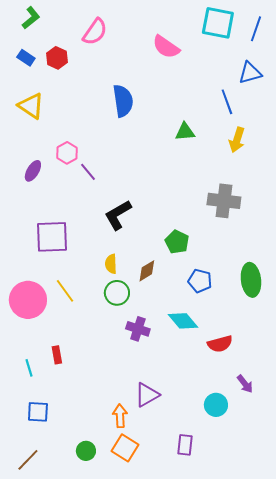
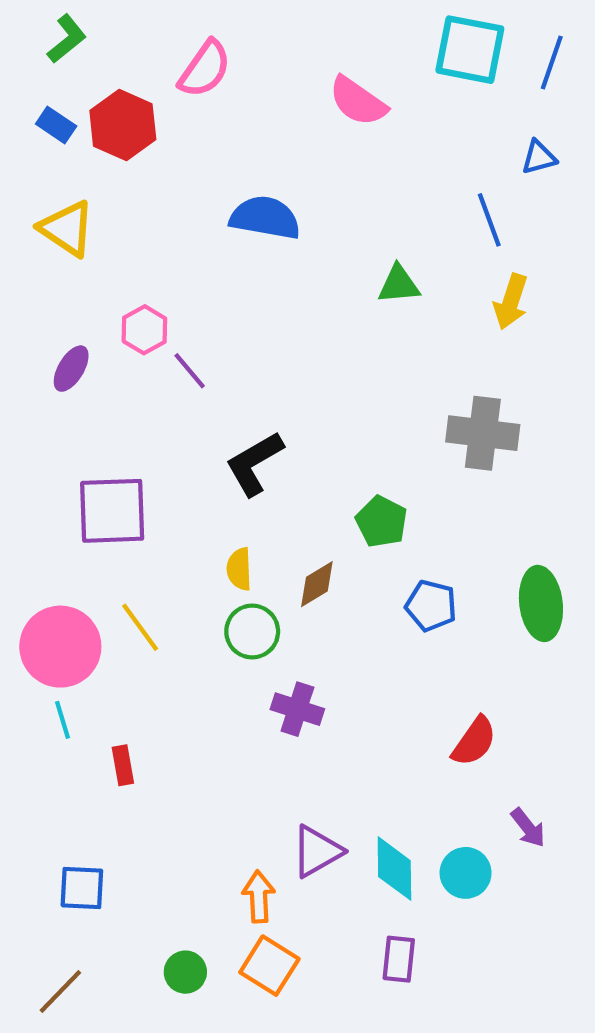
red hexagon: (57, 58) -> (123, 125), size x1.4
blue triangle: (250, 73) -> (539, 157), size x0.7
blue semicircle: (123, 101) -> (265, 218), turned -72
cyan diamond: (183, 321) -> (394, 869), moved, turned 40
red semicircle: (220, 344) -> (474, 741), turned -40
cyan line: (29, 368) -> (63, 720), moved

